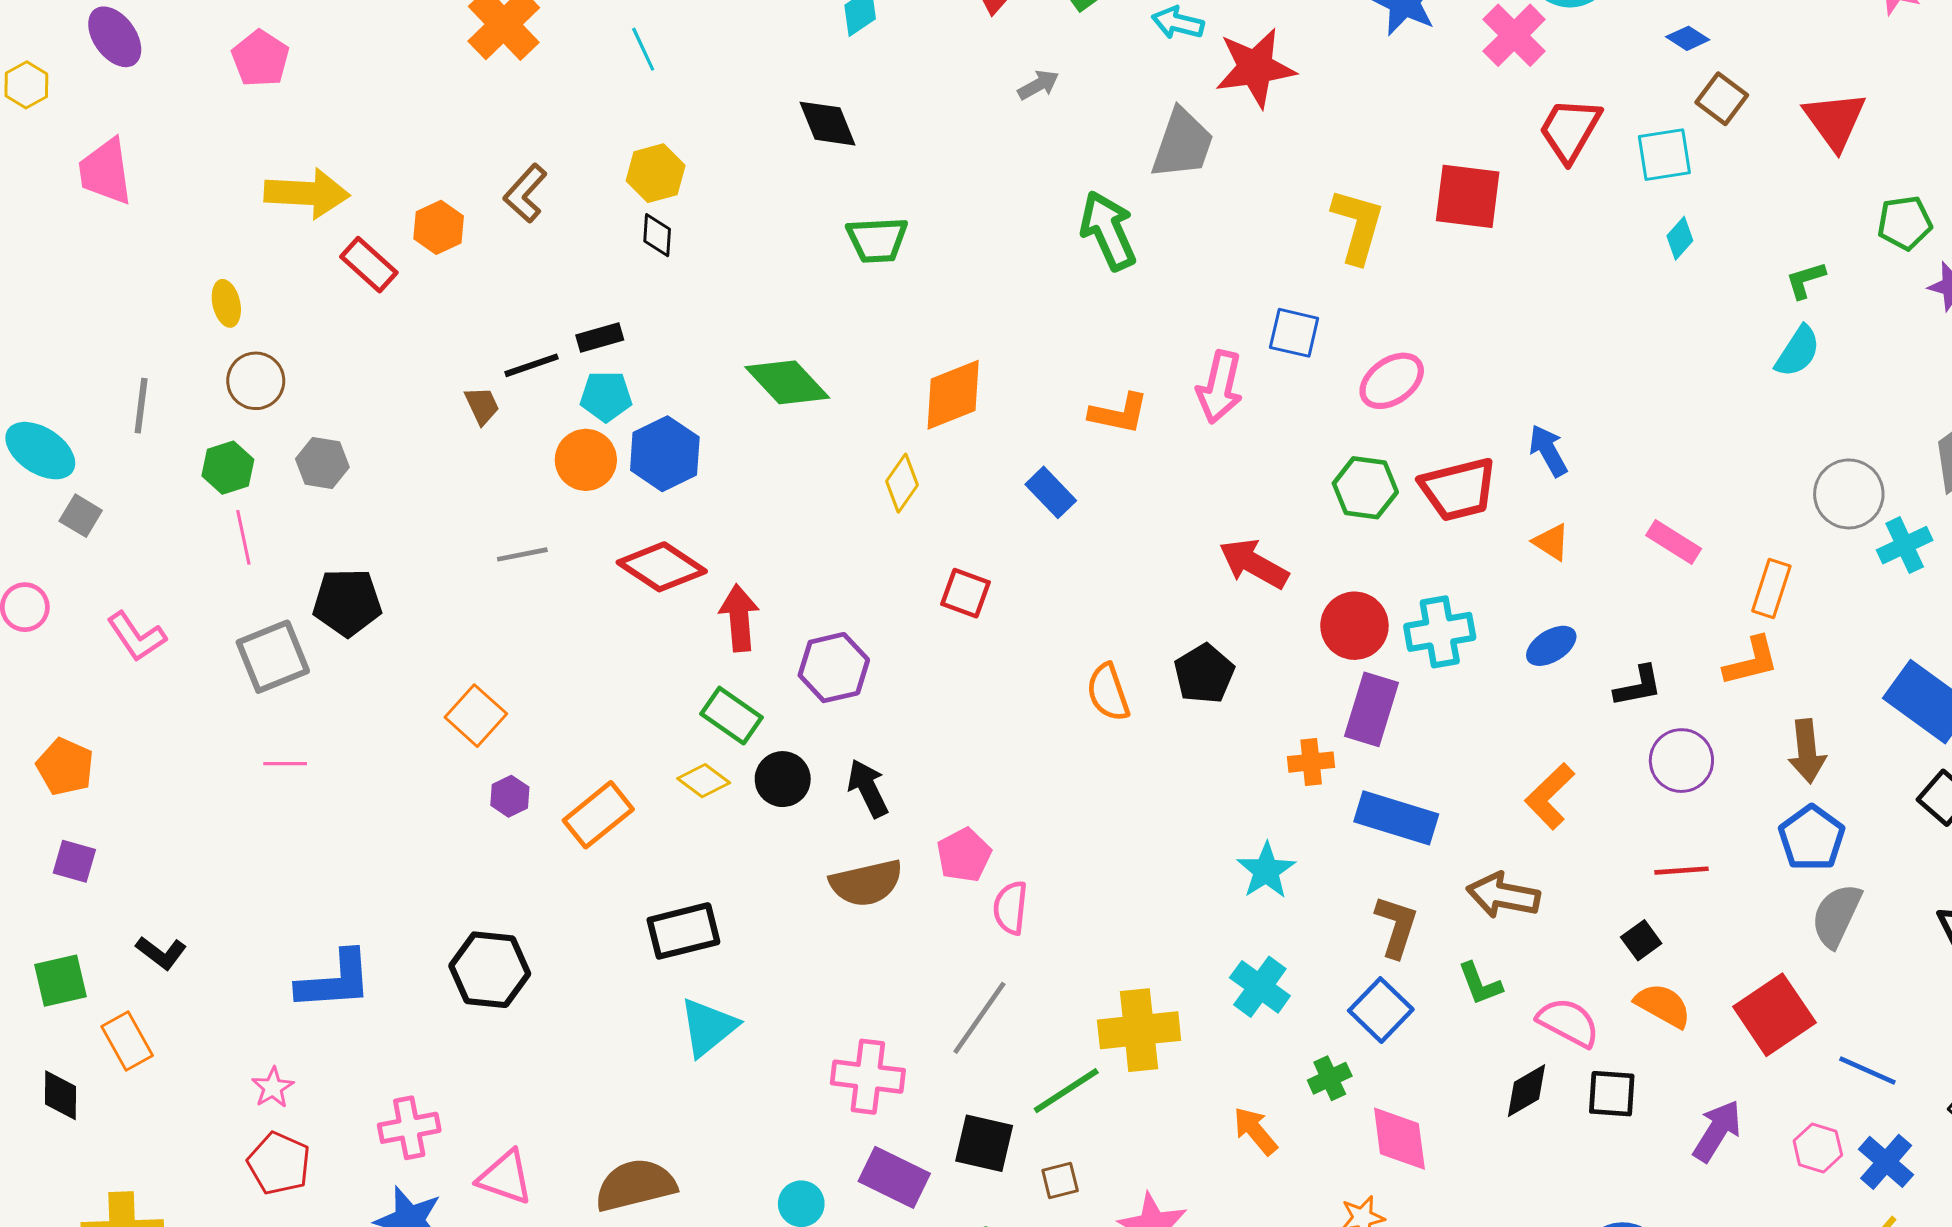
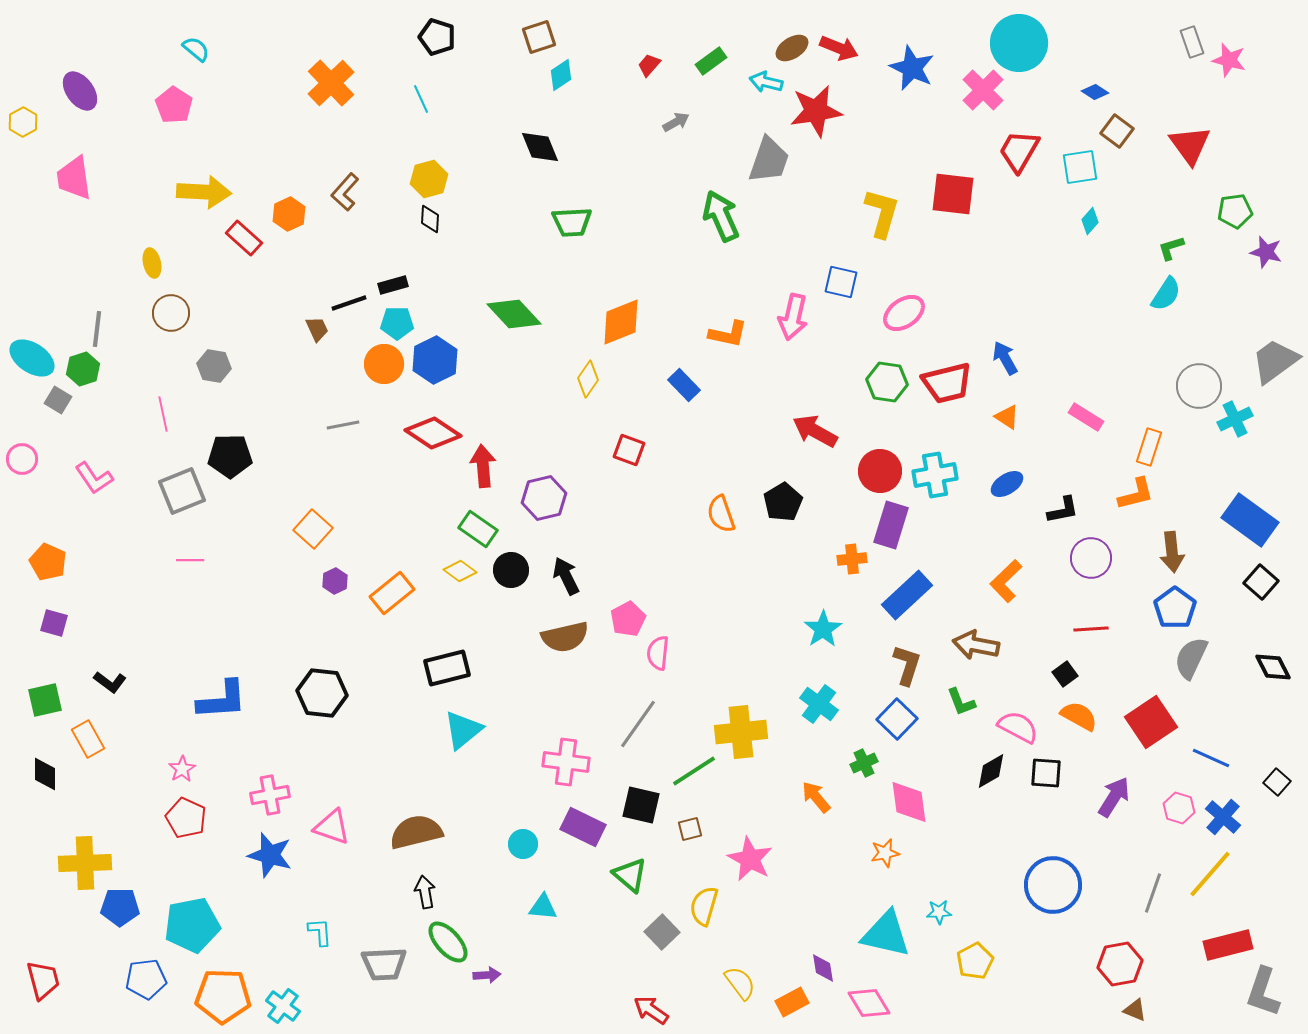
green hexagon: (228, 468) -> (83, 369), moved
blue rectangle: (1396, 818) -> (907, 595), turned -60

